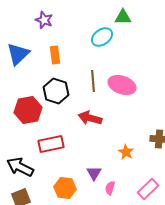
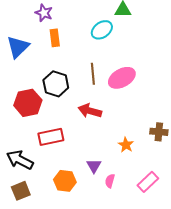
orange rectangle: (55, 55) -> (55, 38), moved
pink ellipse: (122, 85) -> (122, 78), turned -48

